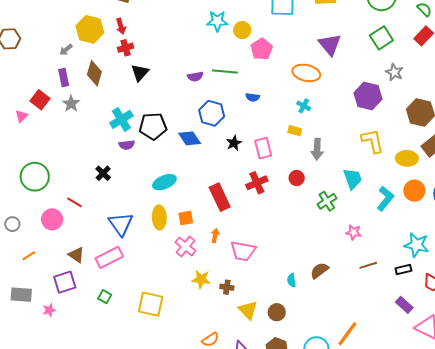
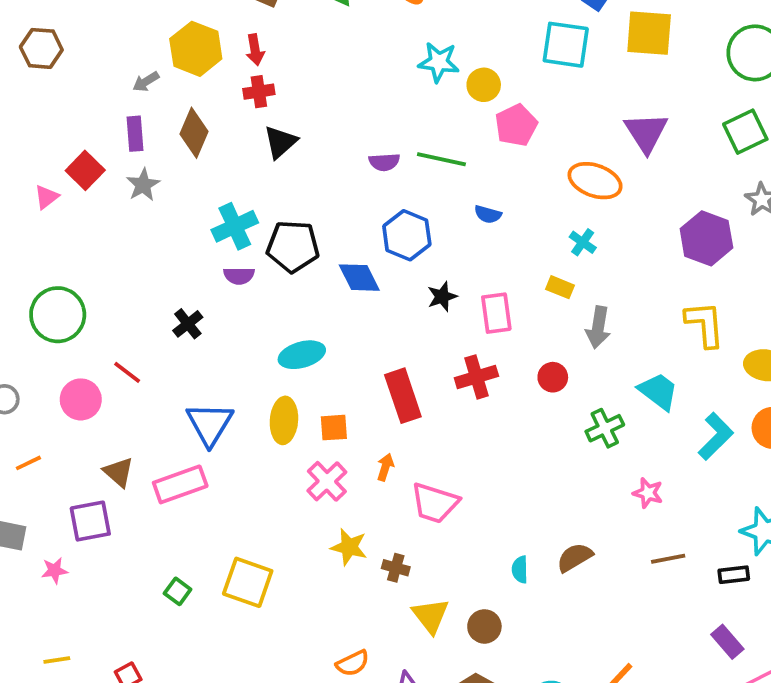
cyan trapezoid: (353, 179) -> (658, 391), turned -40
green square: (105, 297) -> (178, 591), moved

